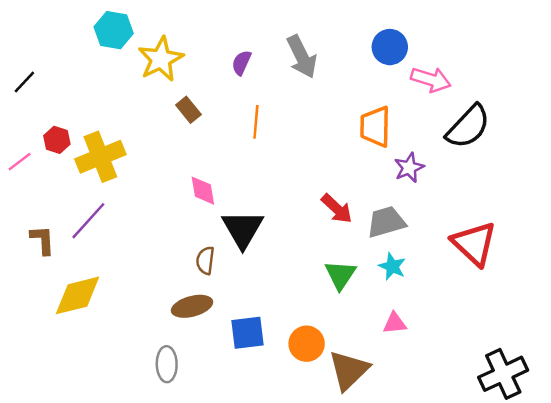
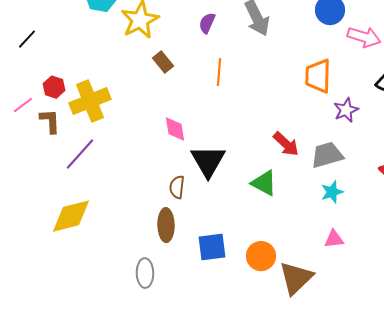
brown L-shape: (42, 240) -> (50, 121), moved
cyan star: (392, 266) -> (332, 192), turned 30
green triangle: (340, 275) -> (264, 183), moved, turned -36
brown ellipse: (192, 306) -> (166, 225), turned -76

